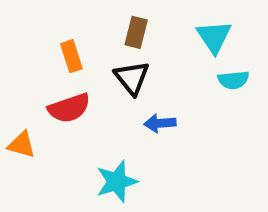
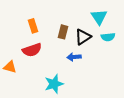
brown rectangle: (136, 32) -> (63, 32), moved
black triangle: (132, 78) -> (83, 37), moved, turned 36

